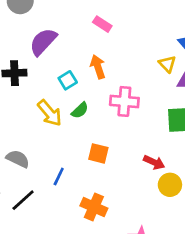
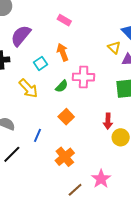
green semicircle: (80, 110) -> (62, 86), moved
orange square: (98, 153) -> (66, 117), turned 35
red arrow: (154, 162) -> (108, 121), turned 70
orange cross: (94, 207) -> (65, 157), turned 30

